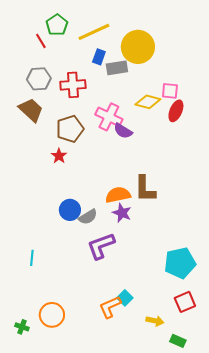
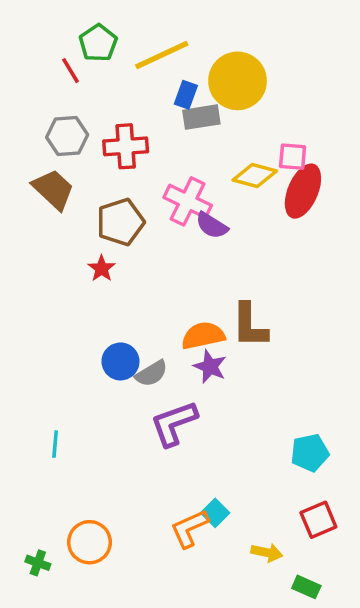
blue rectangle: (99, 57) -> (186, 95), moved
red ellipse: (176, 111) -> (303, 191), size x1.4
cyan pentagon: (180, 263) -> (310, 453), size x0.7

